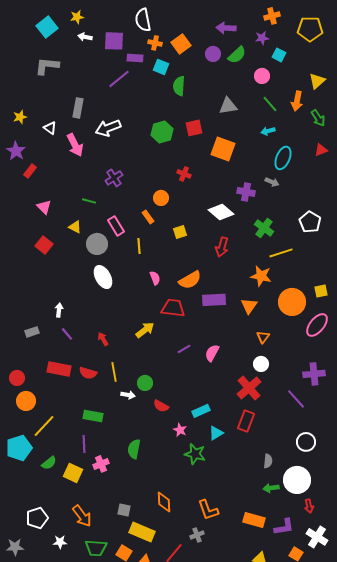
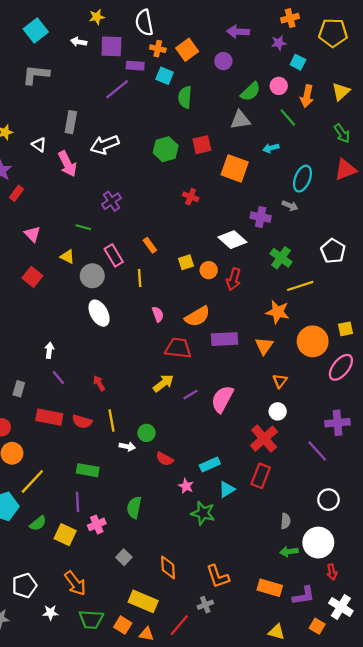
yellow star: (77, 17) -> (97, 17), moved
green semicircle: (237, 55) -> (250, 92), moved
orange arrow: (297, 101) -> (307, 96), moved
cyan arrow: (268, 131) -> (271, 148), moved
red triangle: (321, 150) -> (345, 170), size x1.5
orange circle: (161, 198) -> (209, 270), moved
yellow arrow: (145, 330) -> (163, 383), moved
gray rectangle: (32, 332) -> (19, 389), moved, turned -56
pink semicircle: (212, 353) -> (222, 399), size x1.4
gray square: (124, 510) -> (124, 557), moved, turned 32

